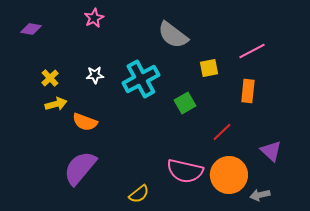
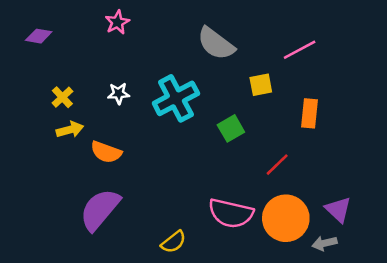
pink line: (252, 51) -> (300, 50), moved
purple triangle: (271, 151) -> (338, 210), moved

